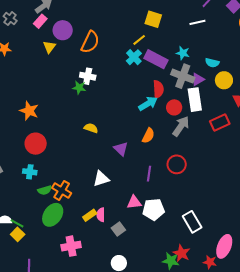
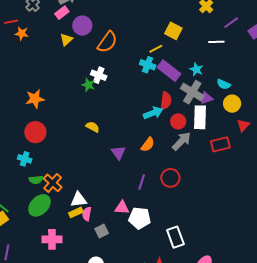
cyan cross: (134, 57) -> (148, 65), turned -35
orange star: (29, 111) -> (35, 99), turned 30
white triangle: (101, 179) -> (79, 200), moved

